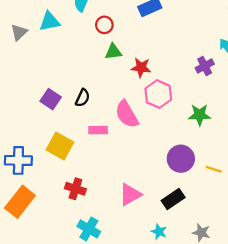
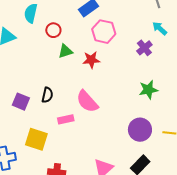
pink hexagon: (158, 94) -> (104, 32), moved

